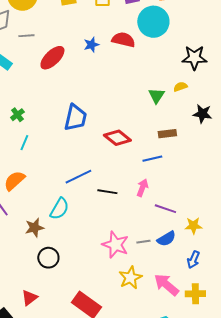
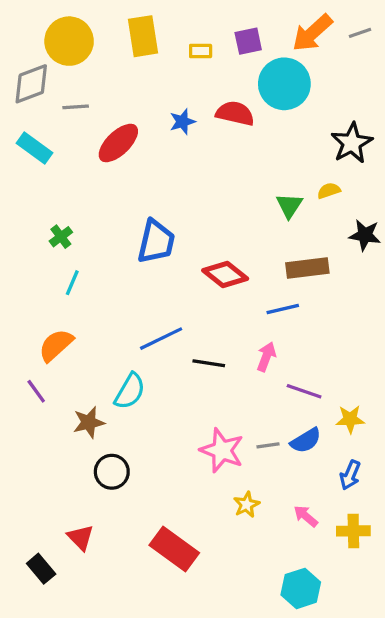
black star: (194, 58) -> (352, 143), turned -30
brown rectangle: (167, 134) -> (307, 268), size x1.4
yellow star: (130, 278) -> (247, 505), size x0.7
pink arrow: (166, 285) -> (306, 516), size x0.6
red triangle: (29, 298) -> (81, 537), turned -36

